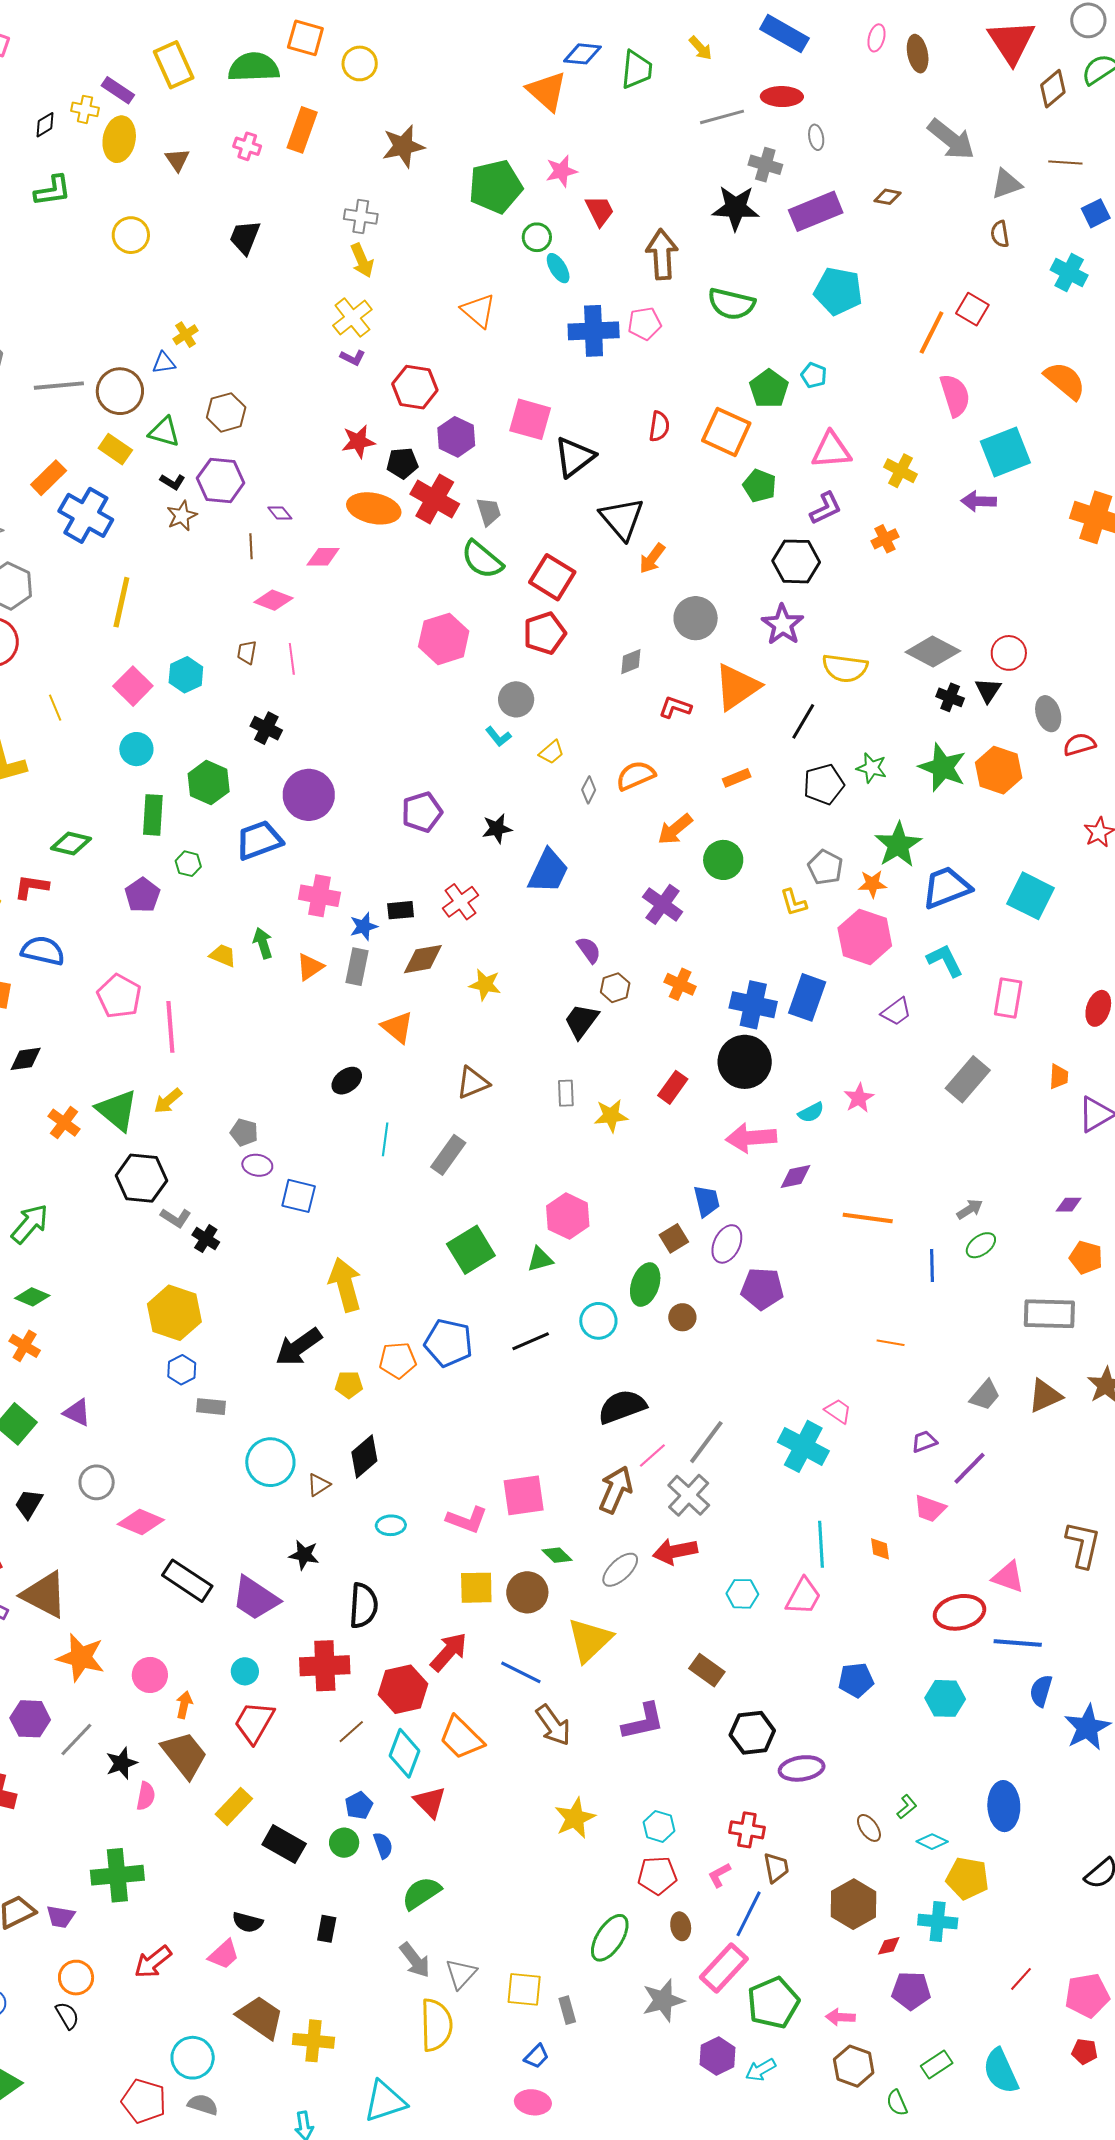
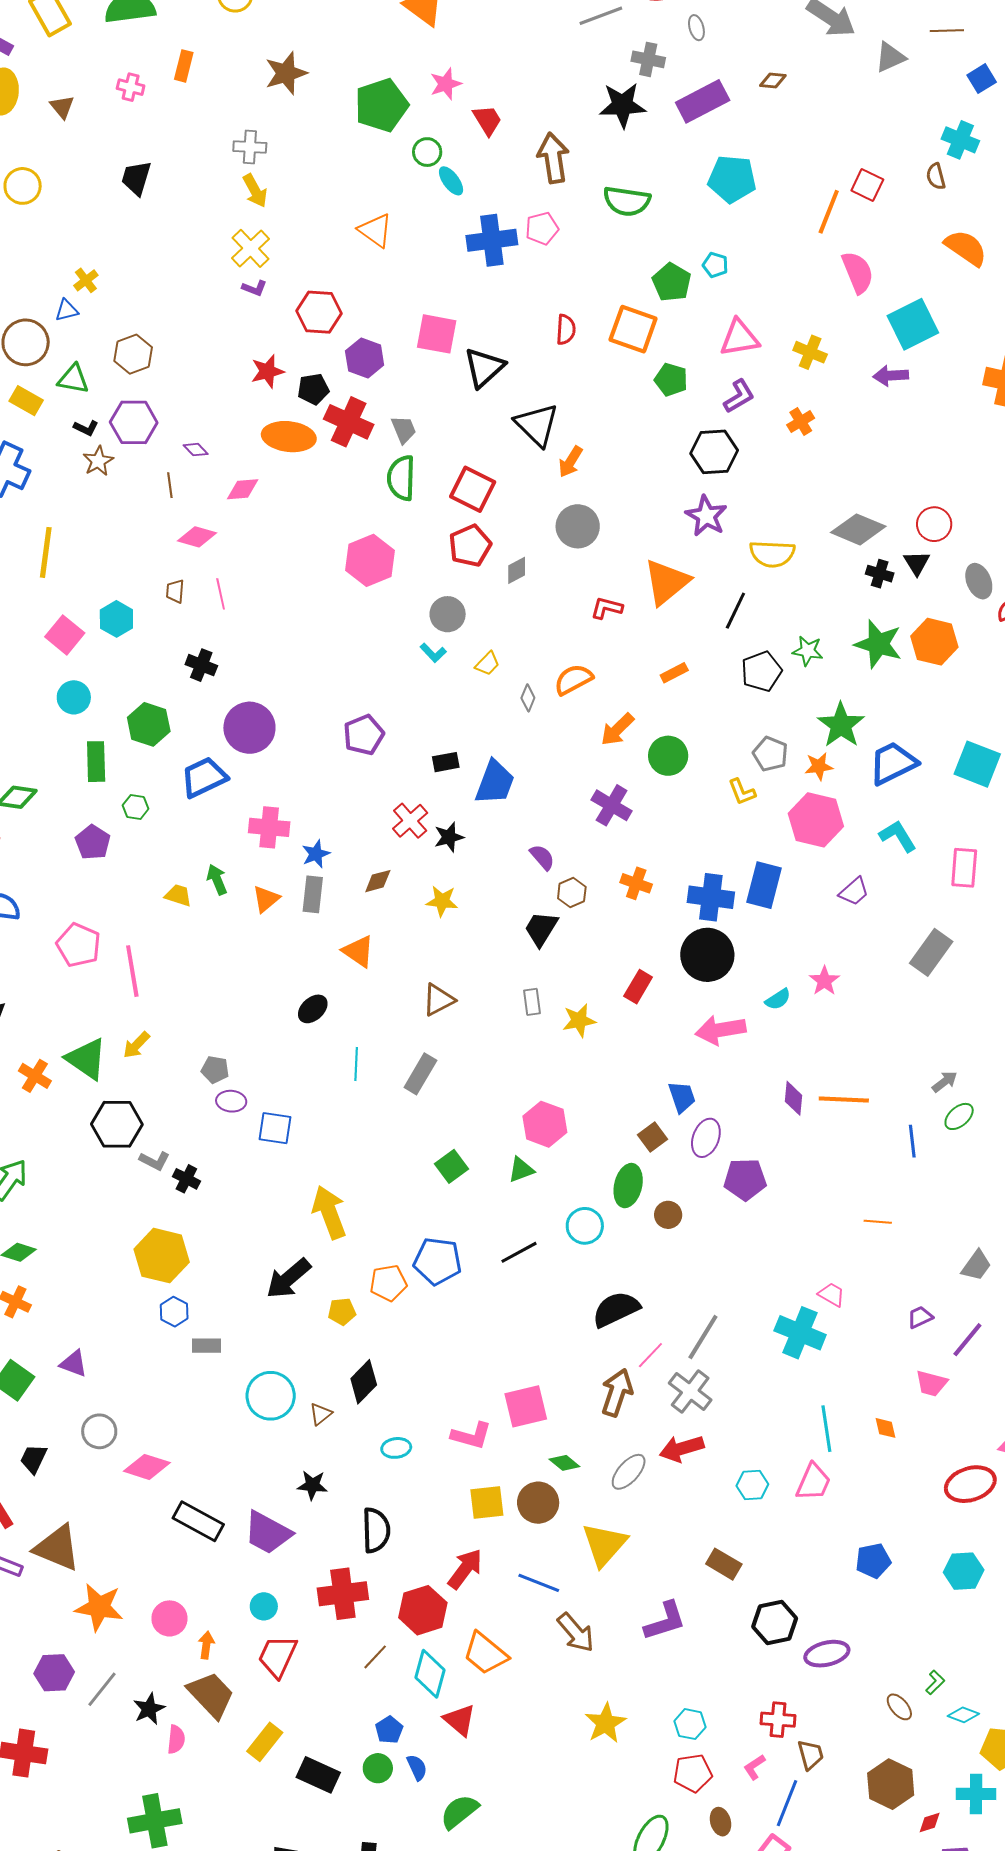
orange rectangle: (302, 130) -> (184, 66), size x0.7
brown semicircle: (1000, 234) -> (936, 176), moved
green semicircle: (482, 560) -> (401, 478), turned 57
gray circle: (696, 618) -> (578, 526), moved
gray diamond: (631, 662) -> (517, 570), moved
black star: (497, 829) -> (449, 837), moved
black rectangle: (401, 910) -> (446, 762), moved
brown diamond: (423, 959) -> (378, 881), size x0.7
purple diamond: (795, 1176) -> (794, 1098), moved, turned -68
green square: (471, 1250) -> (451, 1166), size x0.7

